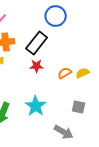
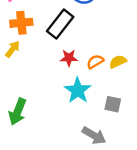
red star: (37, 66) -> (69, 58), moved
cyan star: (36, 106) -> (78, 90), moved

